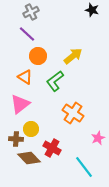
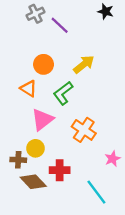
purple line: (27, 34) -> (60, 25), moved
pink triangle: (20, 104) -> (42, 120), moved
red cross: (52, 148) -> (60, 170), turned -30

